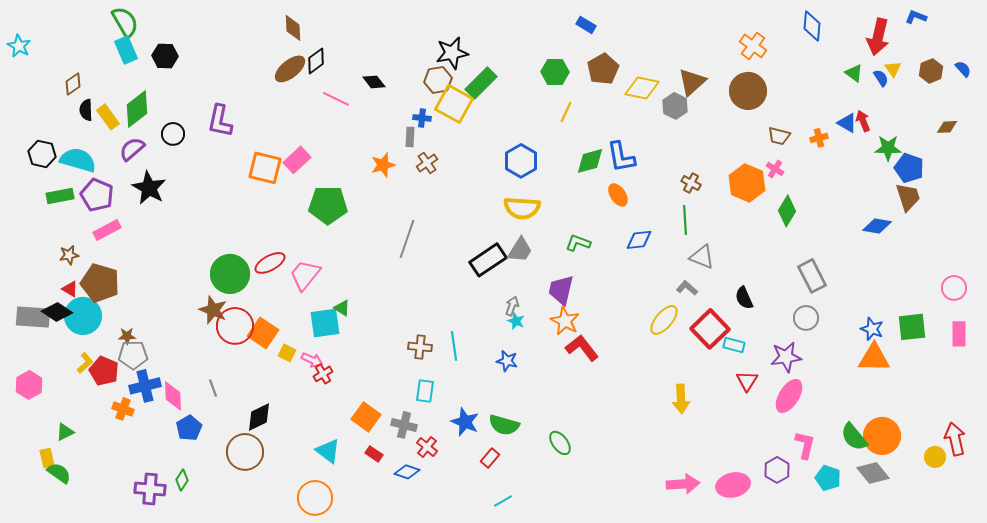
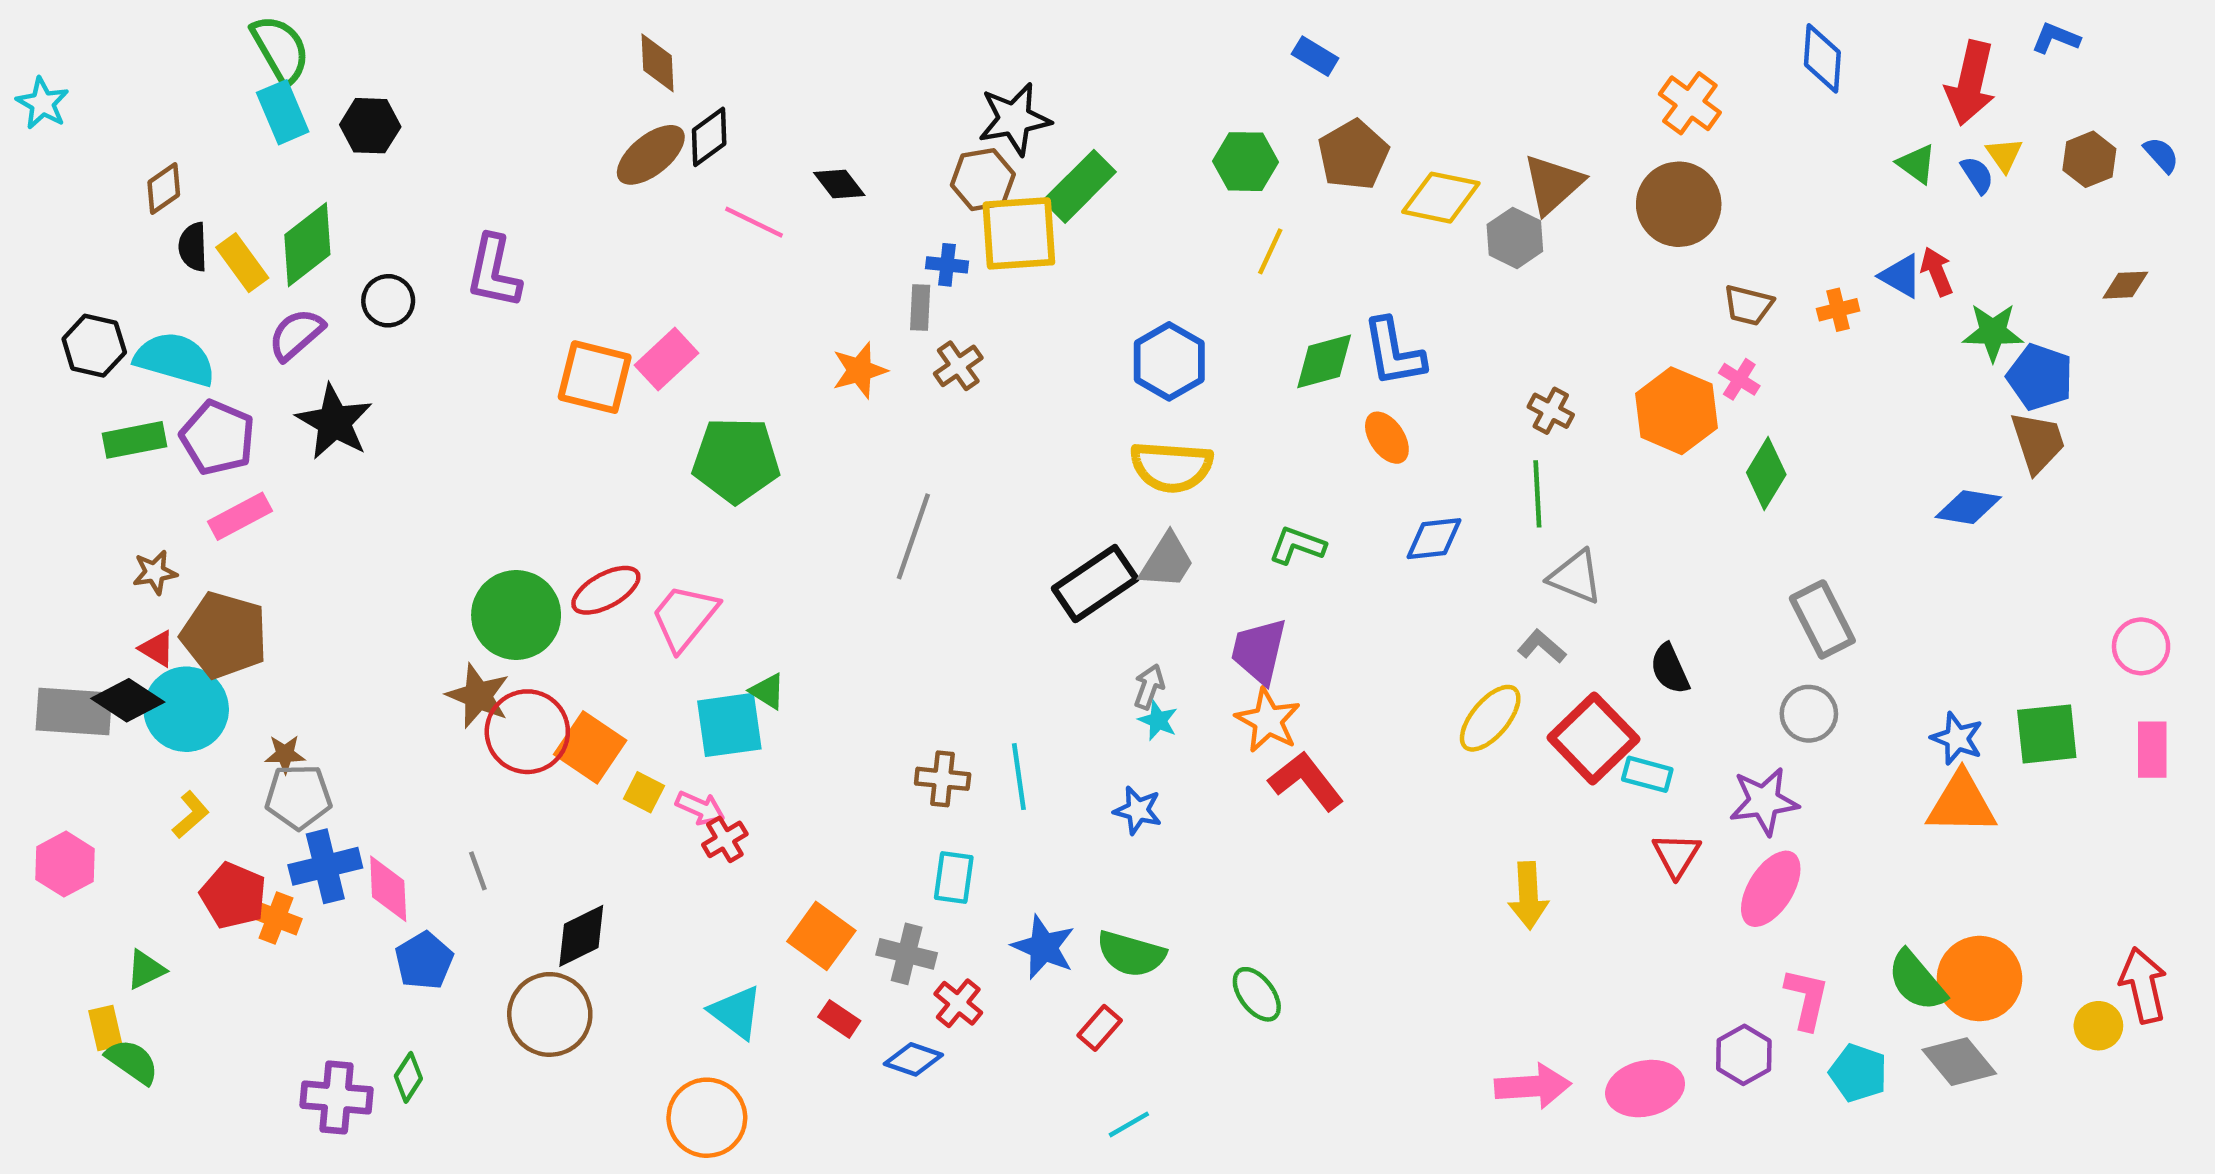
yellow square: (454, 104) -> (1019, 233), turned -33
red pentagon: (104, 371) -> (233, 896), moved

